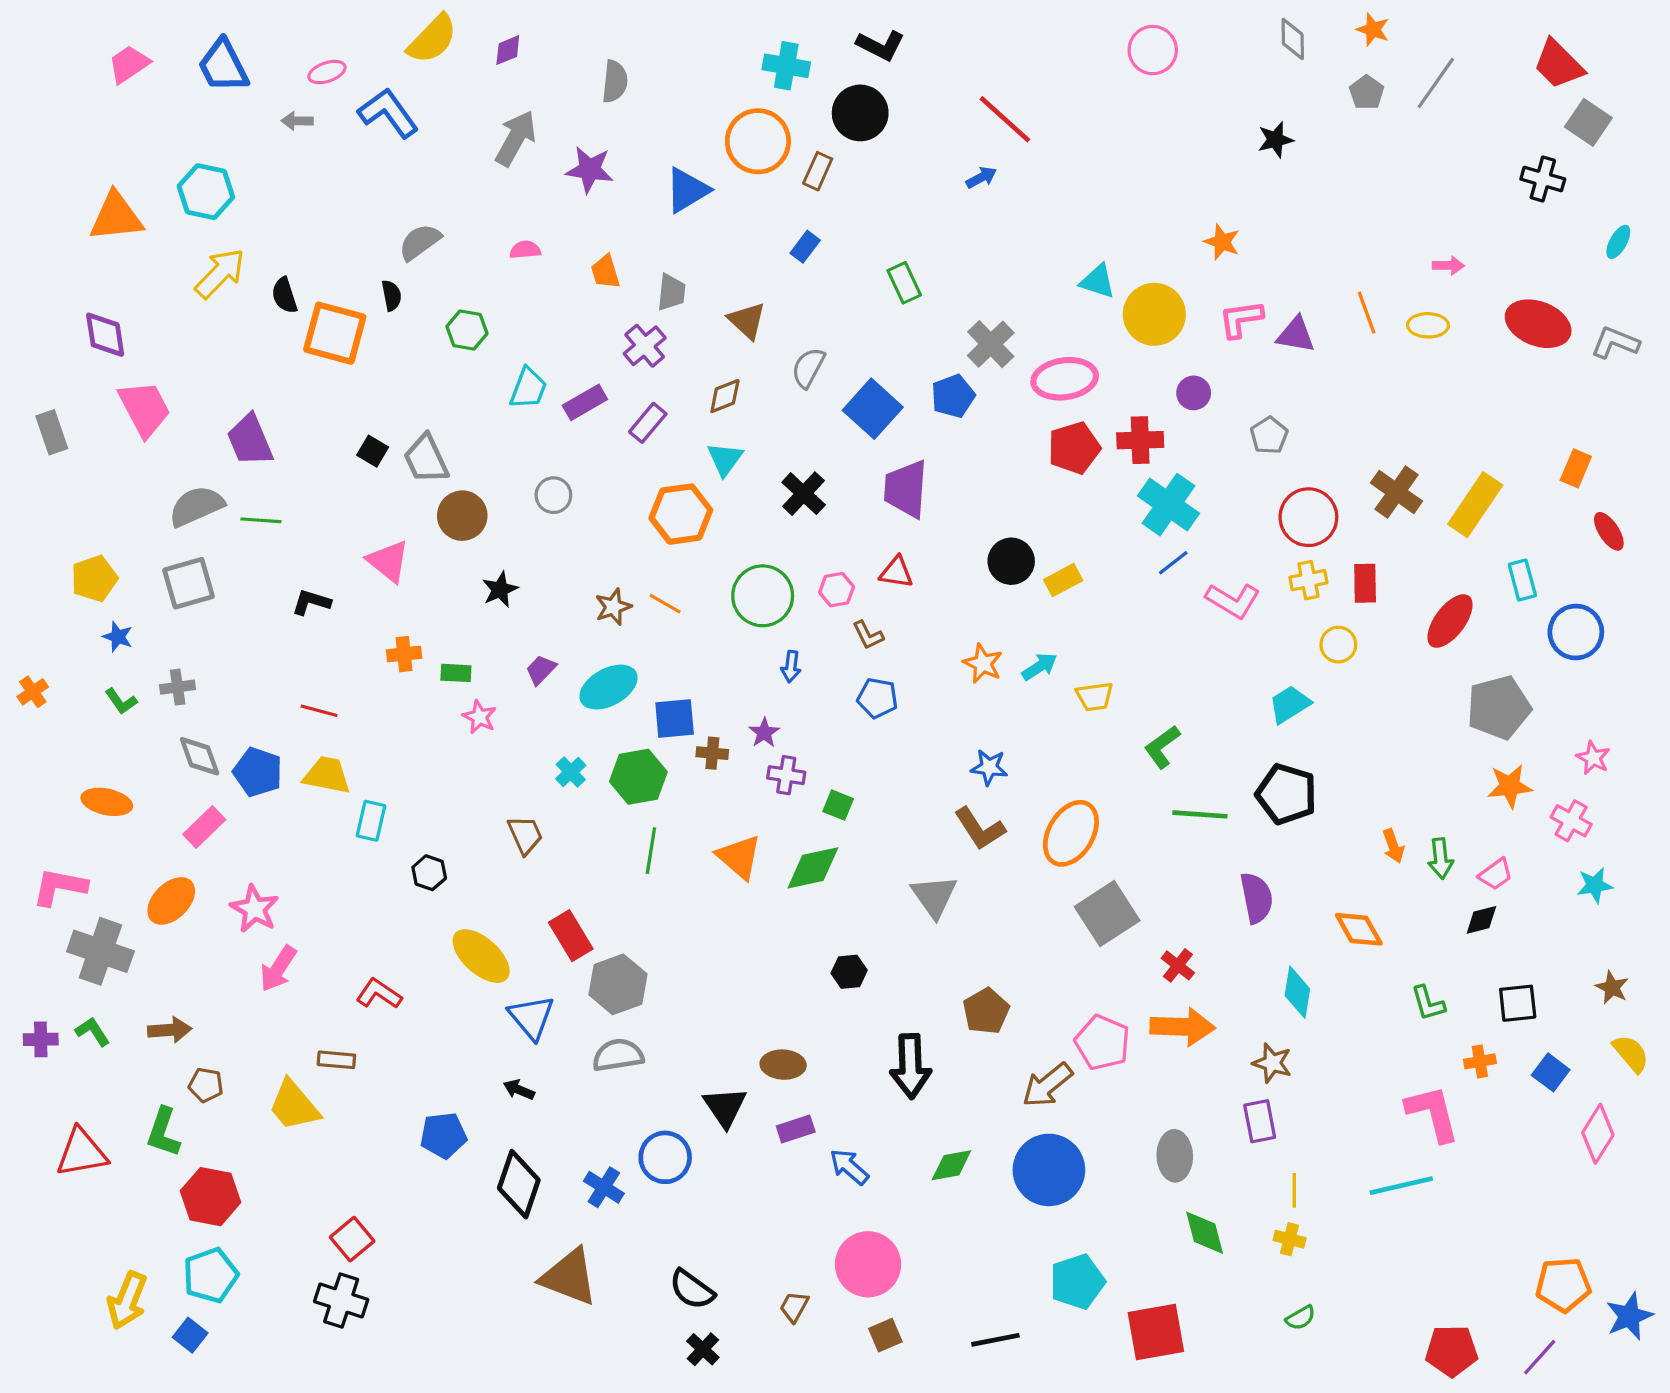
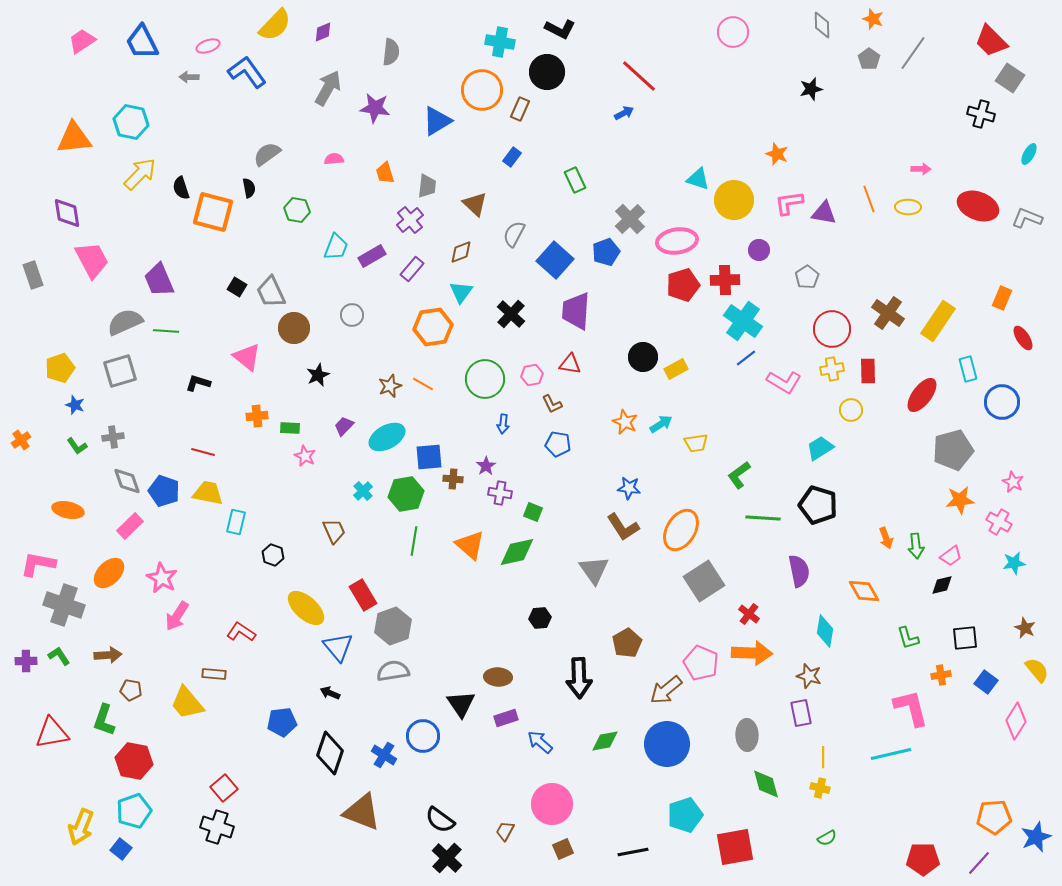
black cross: (703, 1349) -> (447, 858), size x1.4

